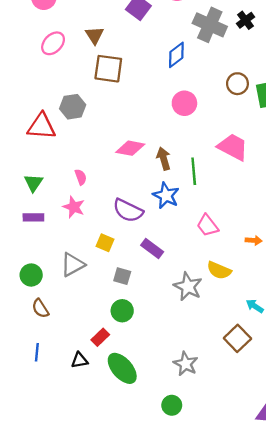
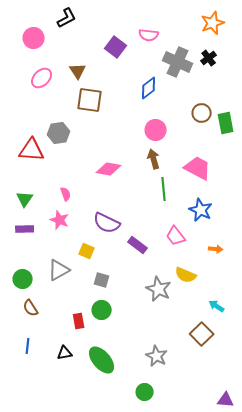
brown arrow: (164, 159) -> (154, 159), moved
blue star: (166, 195) -> (201, 210), moved
purple rectangle: (152, 248) -> (138, 245), moved
red rectangle: (100, 337) -> (79, 321), moved, turned -56

